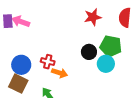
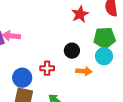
black circle: (89, 52) -> (72, 51), moved
orange arrow: (60, 73) -> (84, 71), moved

